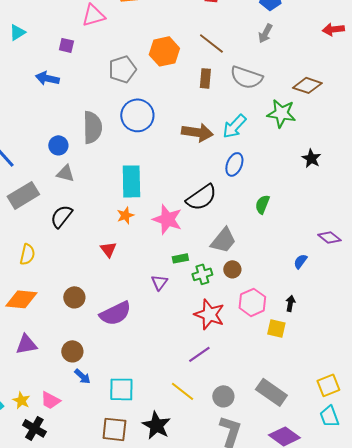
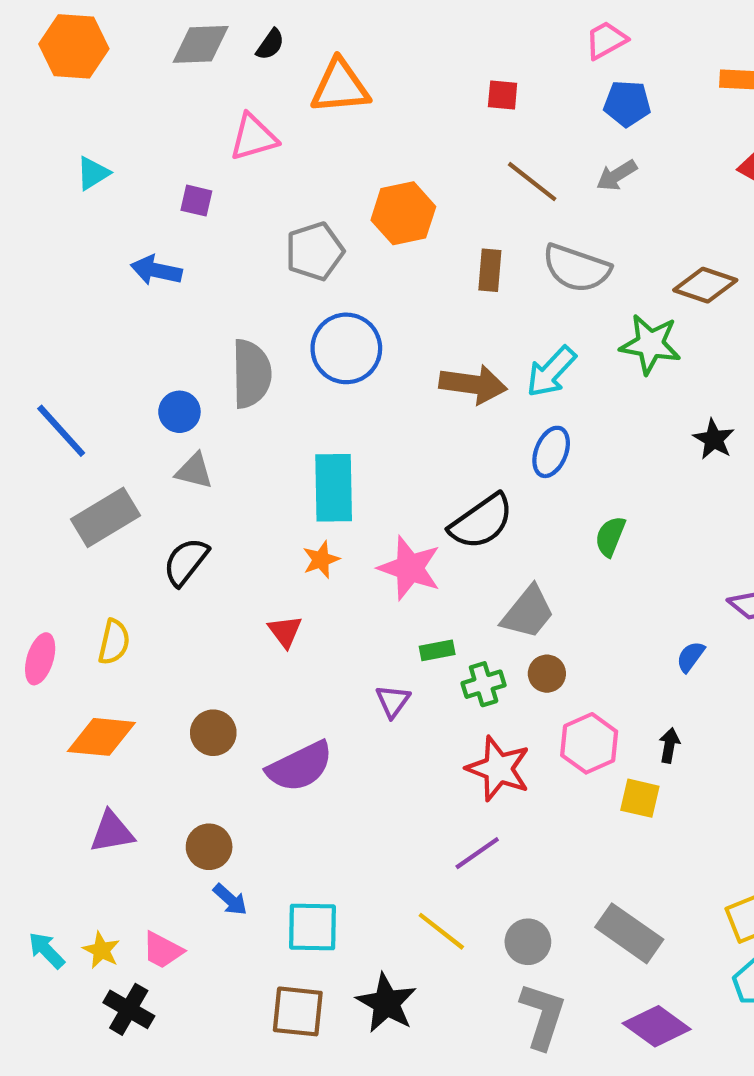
gray arrow: (265, 33) -> (617, 175), turned 30
brown line: (211, 43) -> (532, 182), moved

